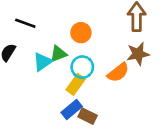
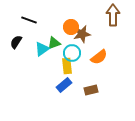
brown star: (138, 54) -> (82, 34), moved
yellow rectangle: (76, 84) -> (67, 66), turned -42
brown rectangle: (88, 116) -> (91, 90), moved, turned -40

